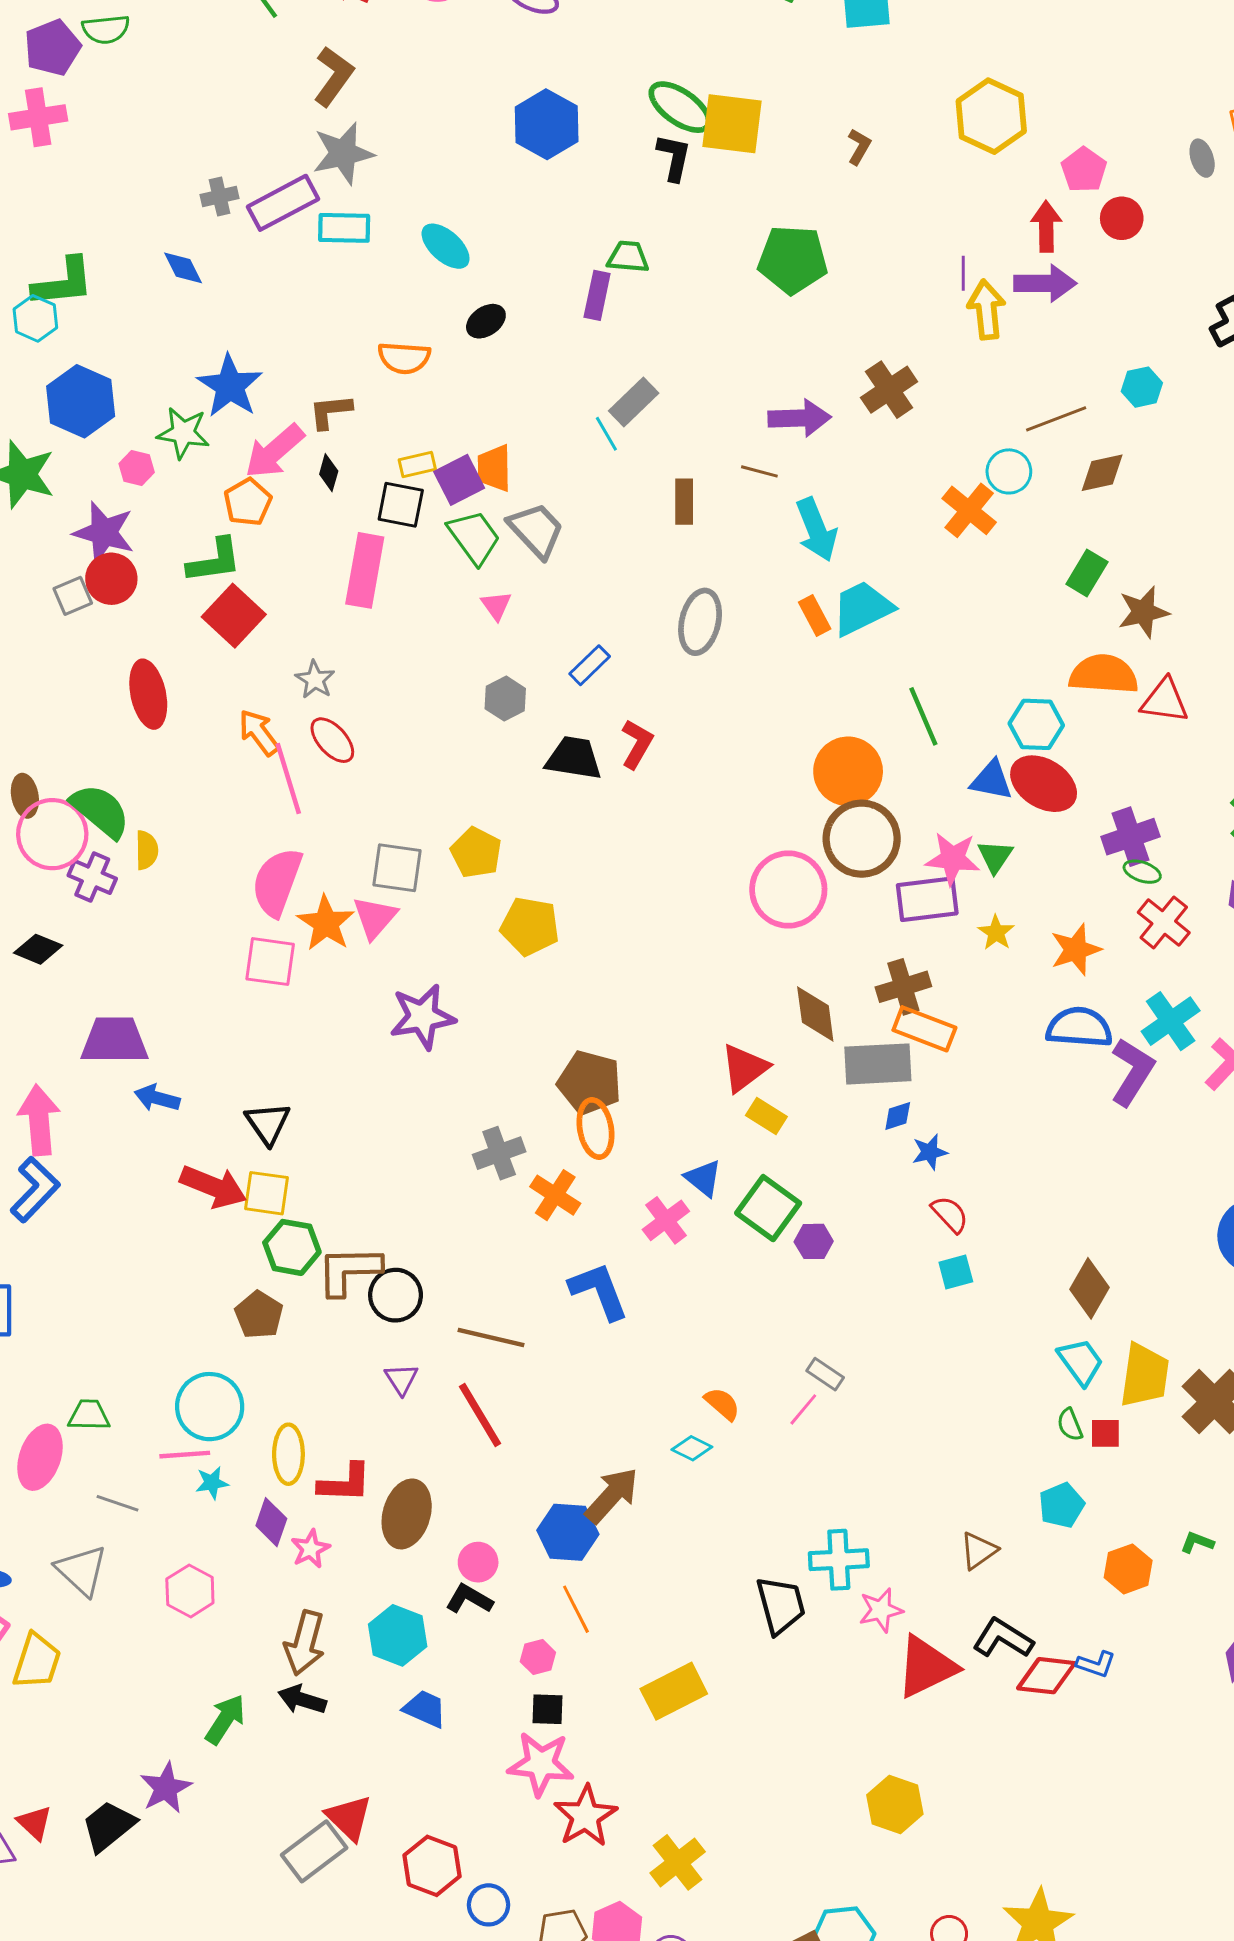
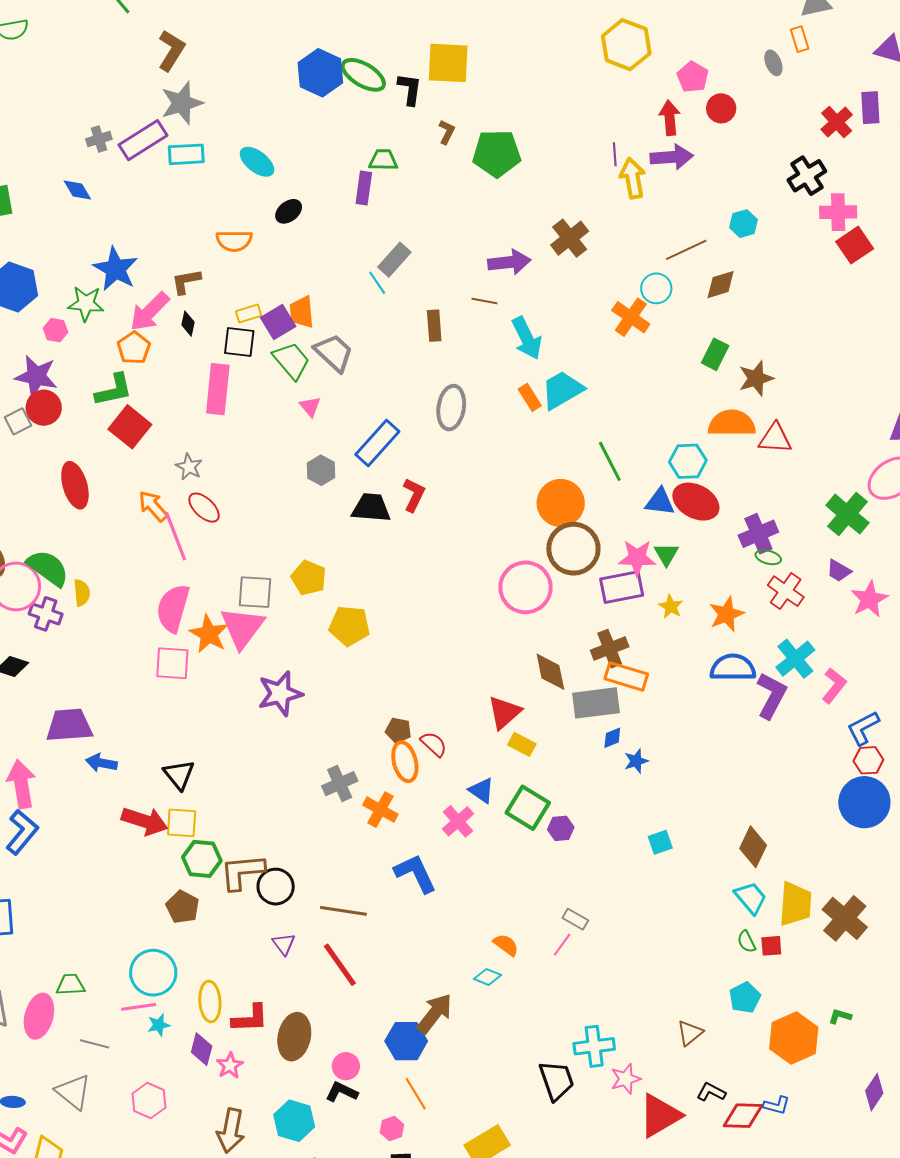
green ellipse: (680, 107) -> (363, 75), moved
brown L-shape: (859, 147) -> (447, 132), moved
blue rectangle: (590, 665) -> (377, 443), size x1.6
pink triangle: (375, 918) -> (242, 628), size x1.4
brown pentagon: (589, 1083) -> (398, 730), size x0.6
red semicircle: (950, 1214) -> (434, 744), moved
orange hexagon: (1128, 1569) -> (794, 1038), size x1.5
black L-shape: (1003, 1638) -> (711, 1092), size x0.7

